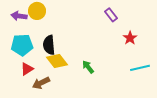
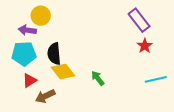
purple rectangle: (111, 15) -> (139, 20), moved, size x1.5
purple arrow: (19, 16) -> (27, 30), moved

